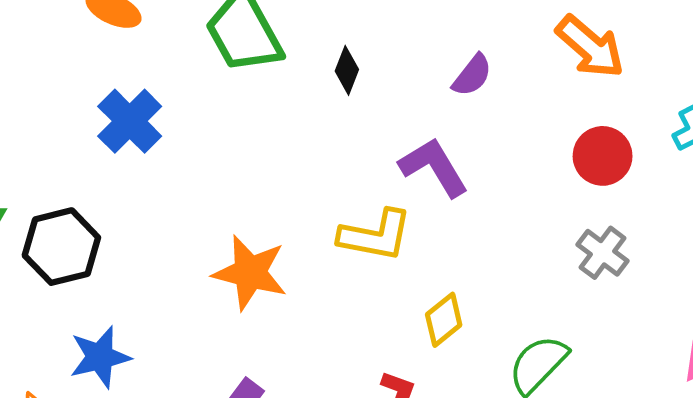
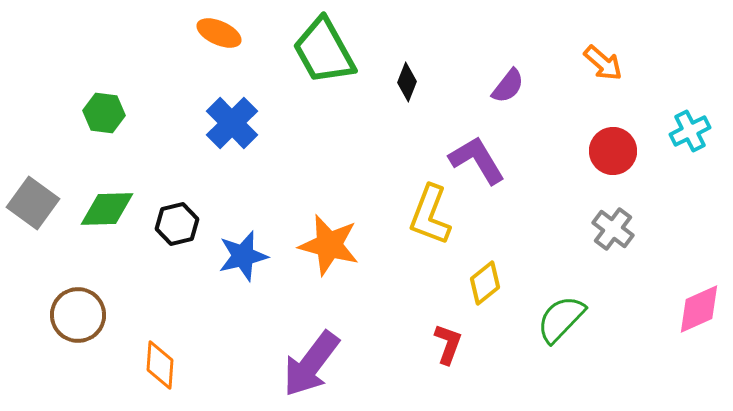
orange arrow: (590, 47) -> (603, 63), size x0.7
yellow L-shape: (375, 235) -> (430, 215), turned 100
black hexagon: (61, 247) -> (177, 224), size x0.7
blue star: (100, 357) -> (243, 256), moved

